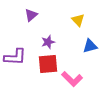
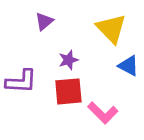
yellow triangle: (78, 20) -> (111, 29), size x1.6
blue triangle: (90, 46) -> (129, 66), turned 42

